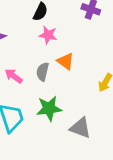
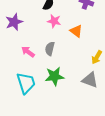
orange triangle: (66, 61) -> (76, 31), moved
gray triangle: (80, 128) -> (90, 80), moved

